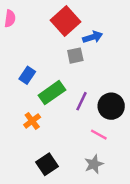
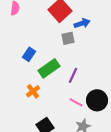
black circle: (111, 106) -> (97, 100), moved
pink line: (99, 135) -> (76, 102), moved

